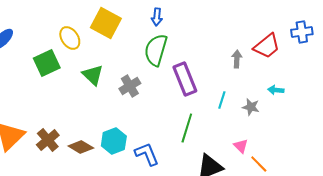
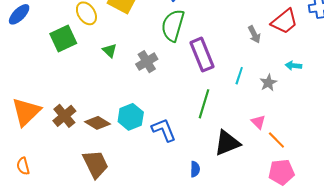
gray arrow: (237, 59) -> (254, 34), turned 150
green triangle: (93, 75) -> (110, 51), size x0.7
gray star: (251, 107) -> (268, 83), turned 30

